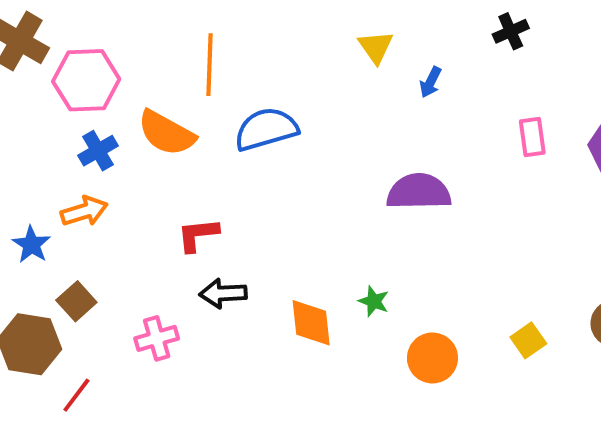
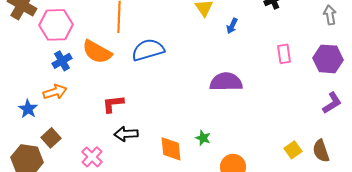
pink cross: (157, 338) -> (92, 157), turned -30
yellow square: (528, 340) -> (293, 150), moved

